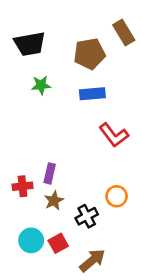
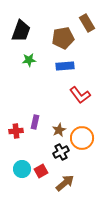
black trapezoid: (30, 44) -> (21, 31), turned -60
orange circle: (117, 196) -> (82, 138), size x1.5
brown star: (54, 201) -> (59, 130), moved

